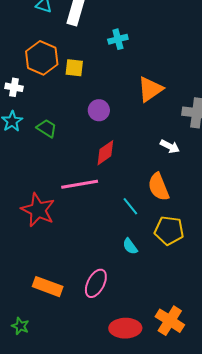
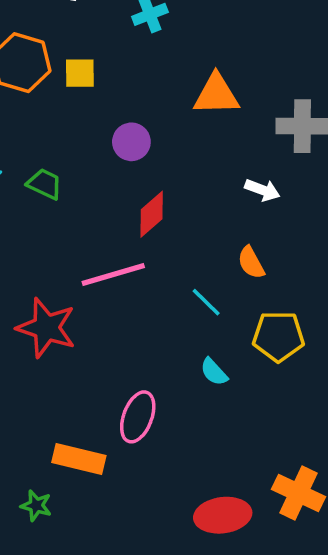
orange triangle: (150, 89) -> (216, 95), turned 40
orange semicircle: (159, 187) -> (251, 263), size x0.7
pink ellipse: (96, 283) -> (138, 417), moved
green star: (20, 326) -> (36, 506), moved

